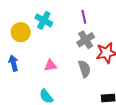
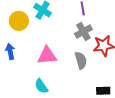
pink triangle: (50, 65) -> (47, 56), size x1.5

